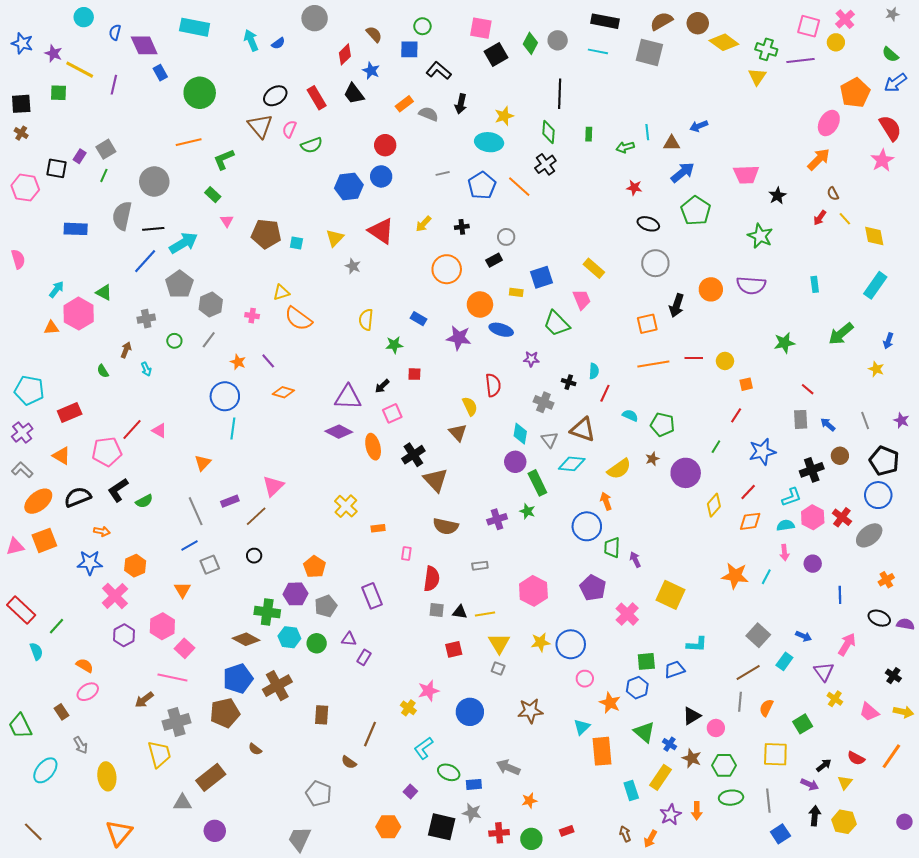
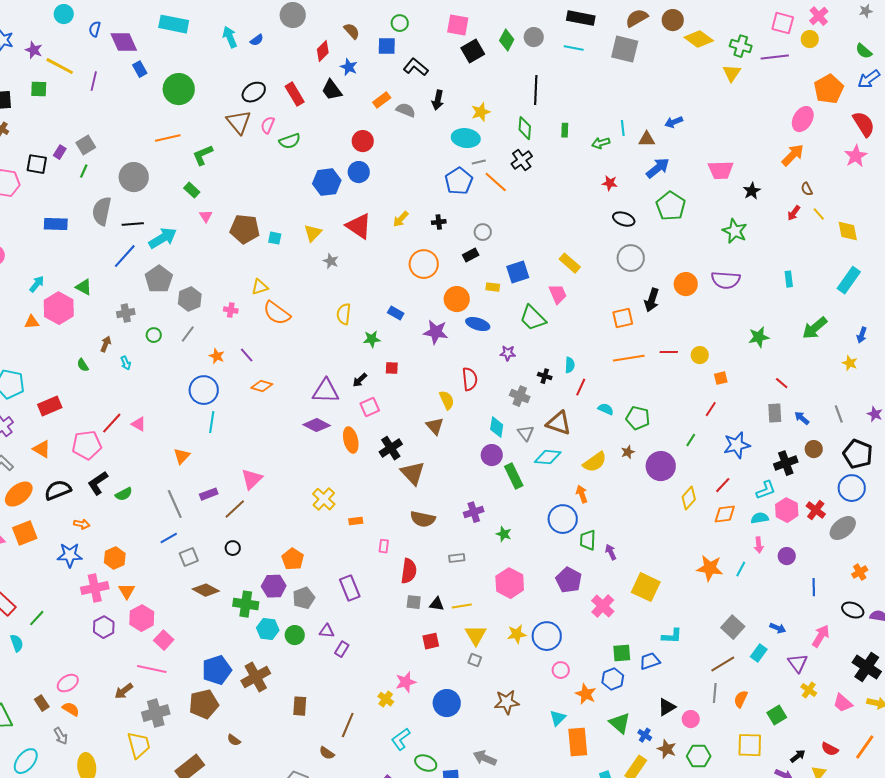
gray line: (443, 173) -> (479, 162), moved
green star: (527, 511) -> (504, 534), moved
orange triangle: (182, 590) -> (127, 591), moved
pink cross: (115, 596) -> (95, 588), turned 32
brown diamond: (246, 639) -> (206, 590), moved
orange semicircle: (85, 665) -> (71, 709), moved
black cross: (893, 676) -> (867, 667), size x1.8

